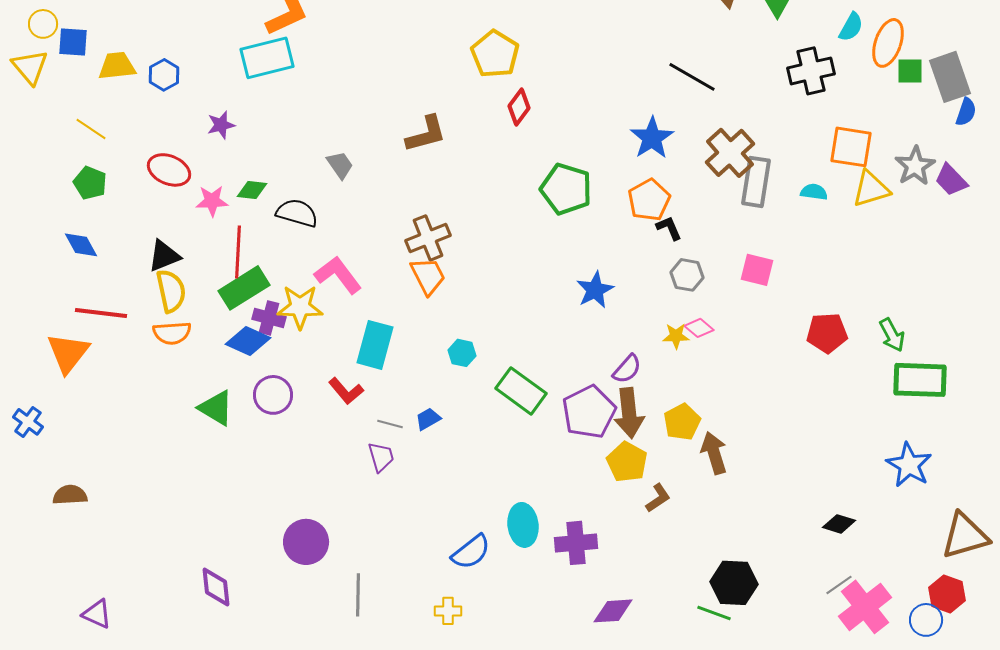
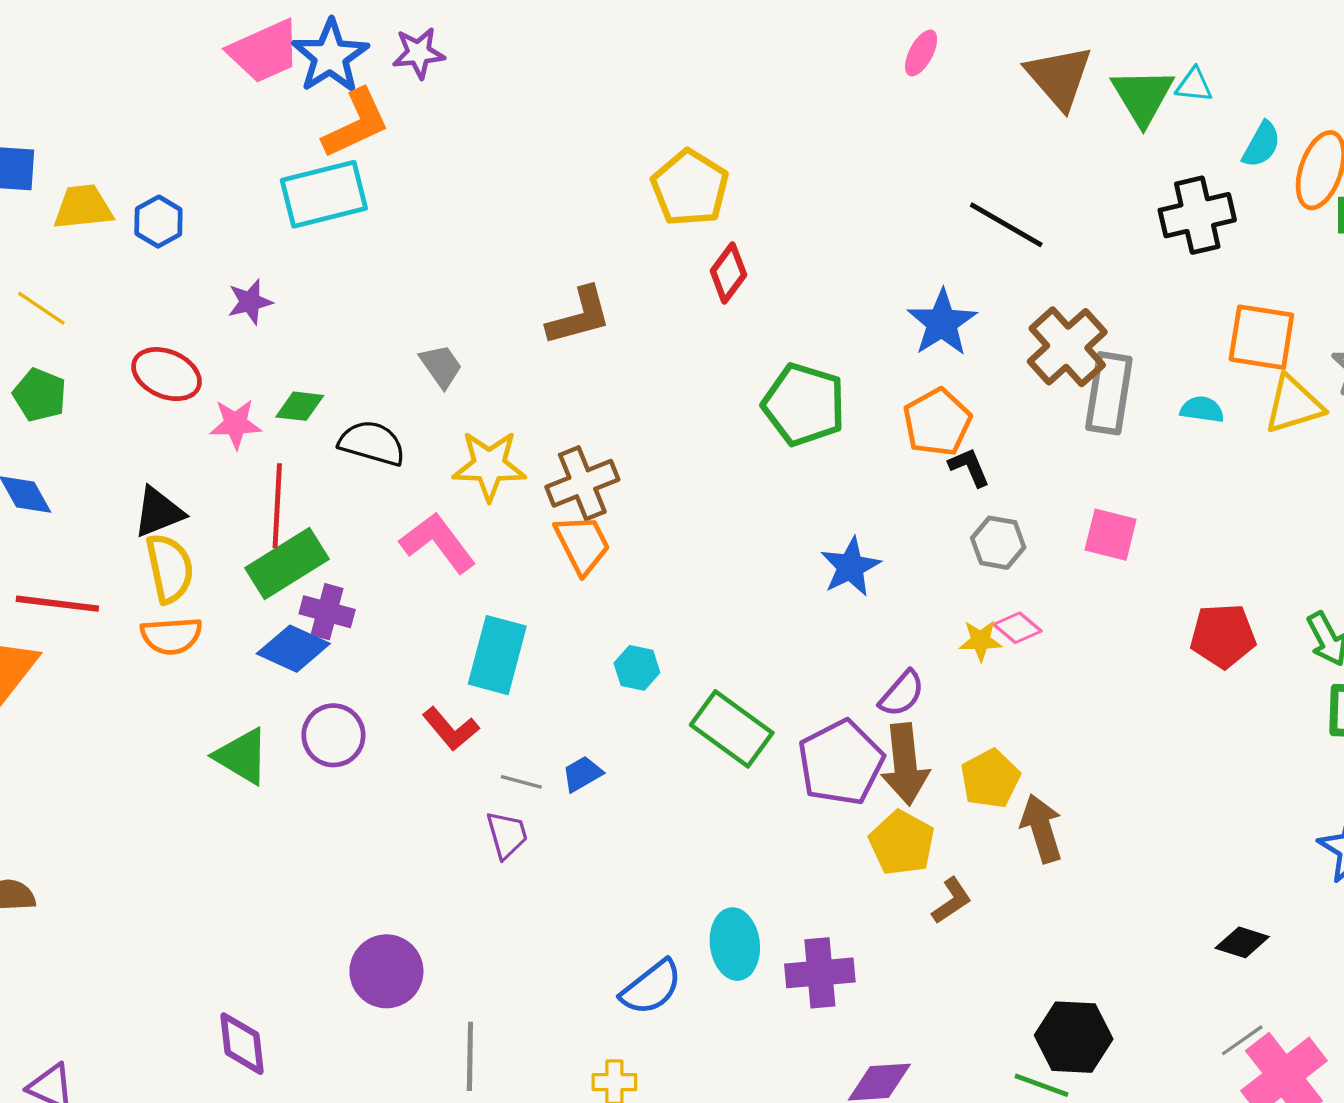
yellow star: (300, 307) -> (489, 466), moved

